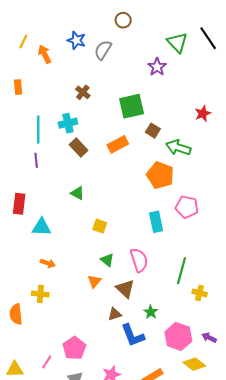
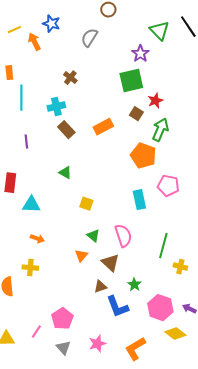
blue star: (76, 40) -> (51, 24), moved
yellow line: (23, 41) -> (14, 30), turned 40
green square: (132, 106) -> (131, 81), moved
red star: (203, 114) -> (155, 101), moved
cyan line: (38, 129) -> (21, 98), moved
green arrow: (178, 148) -> (160, 130), turned 95

